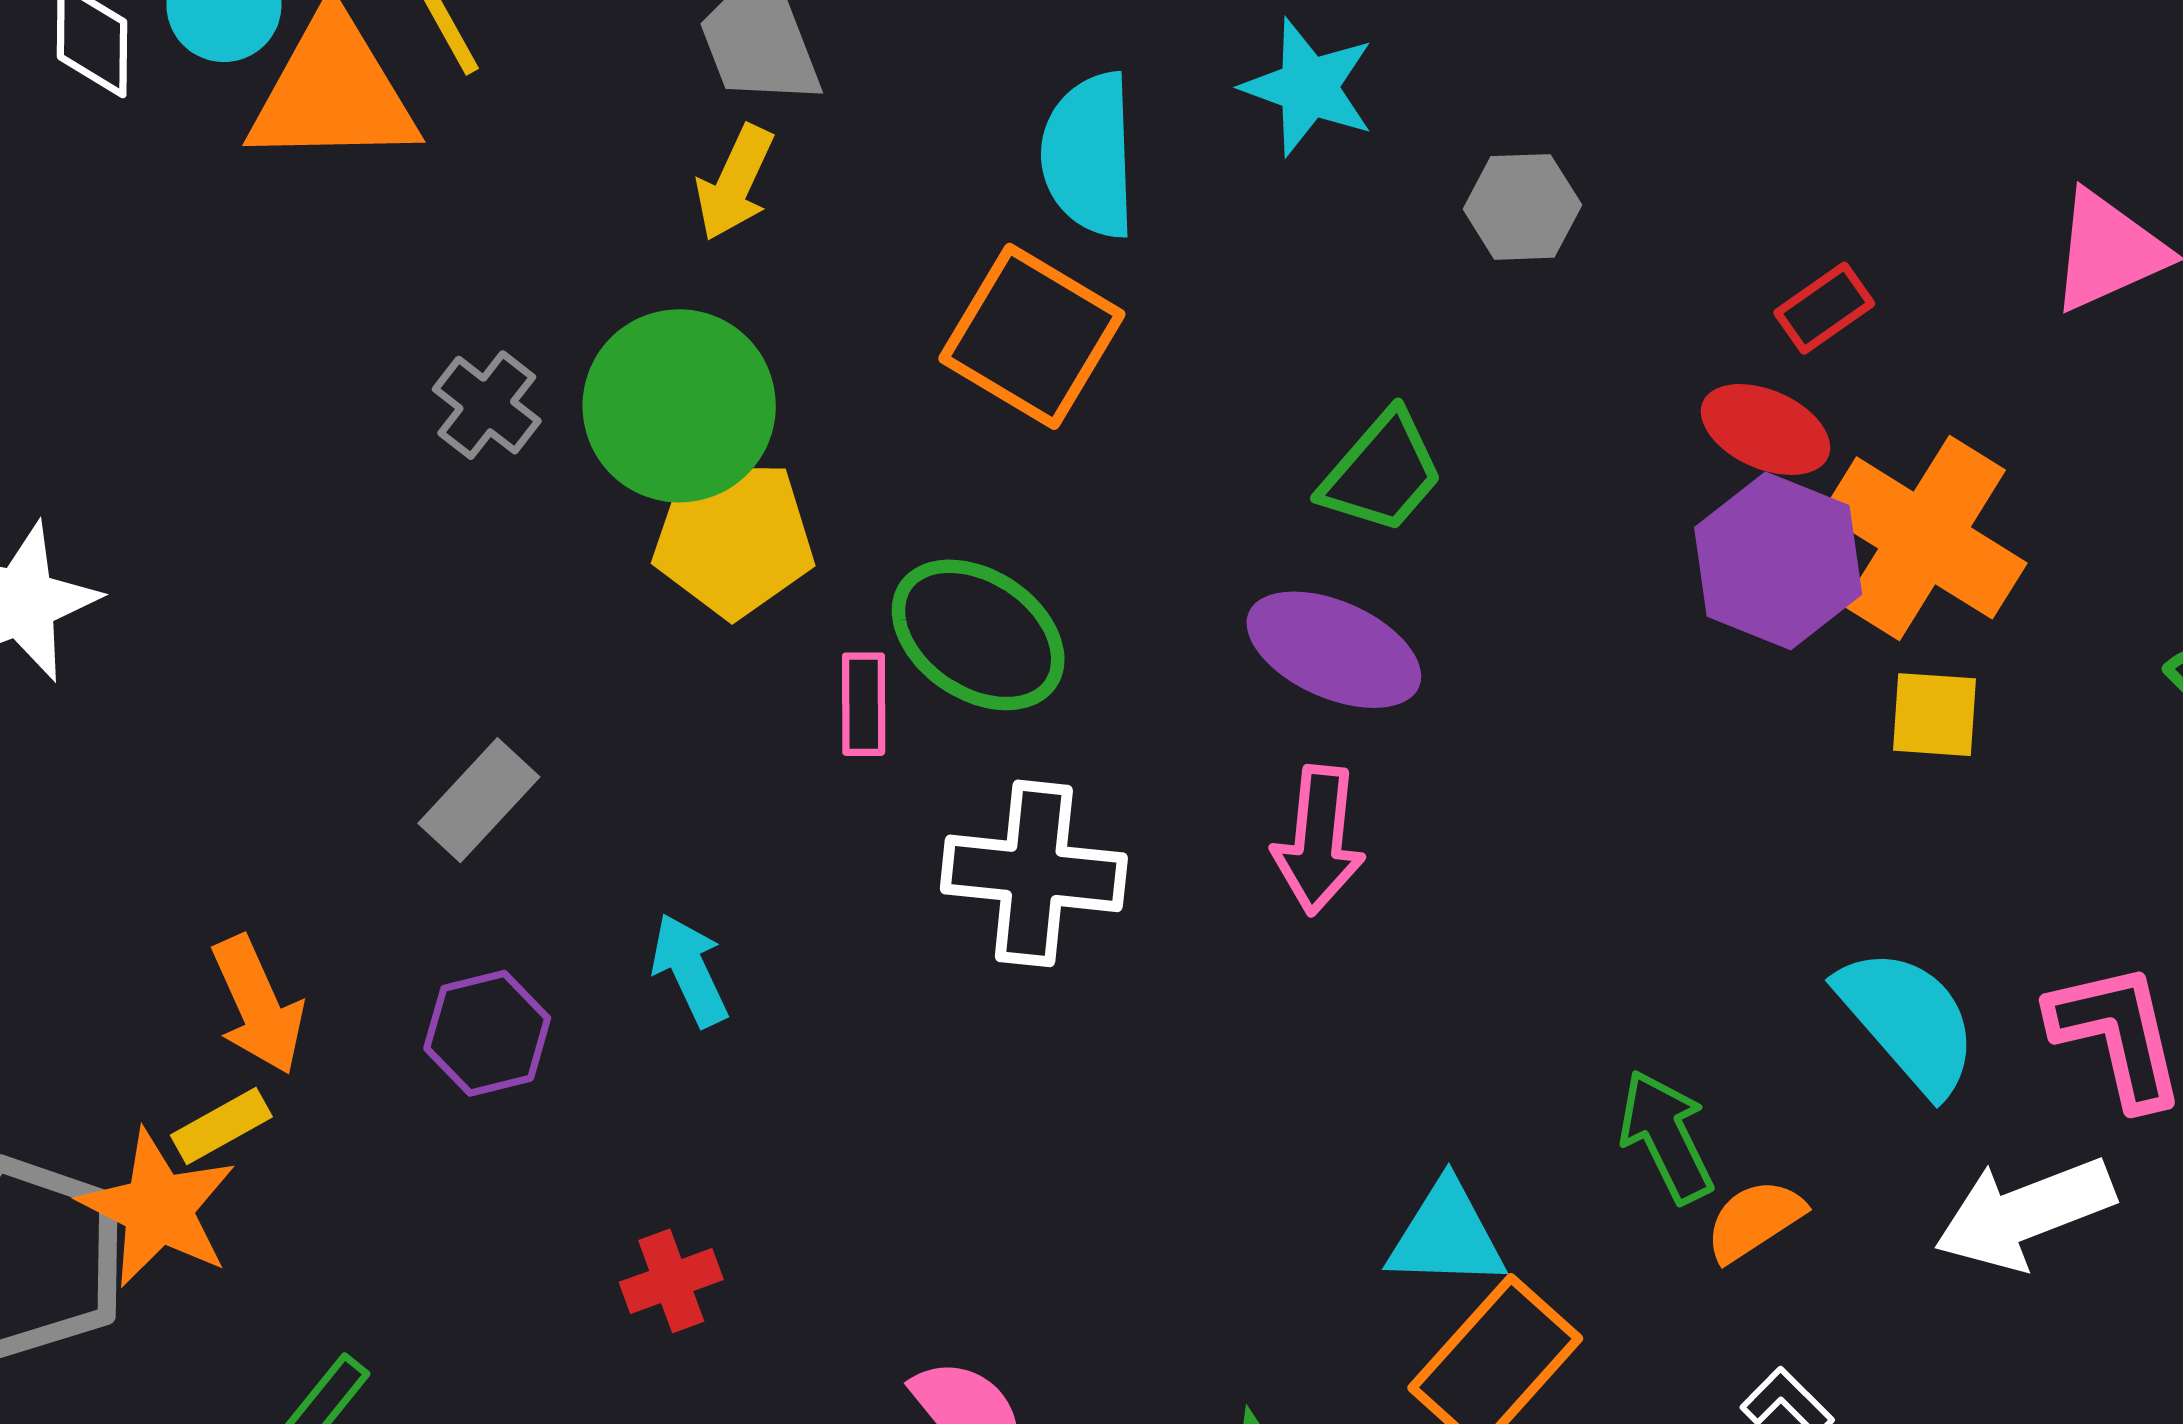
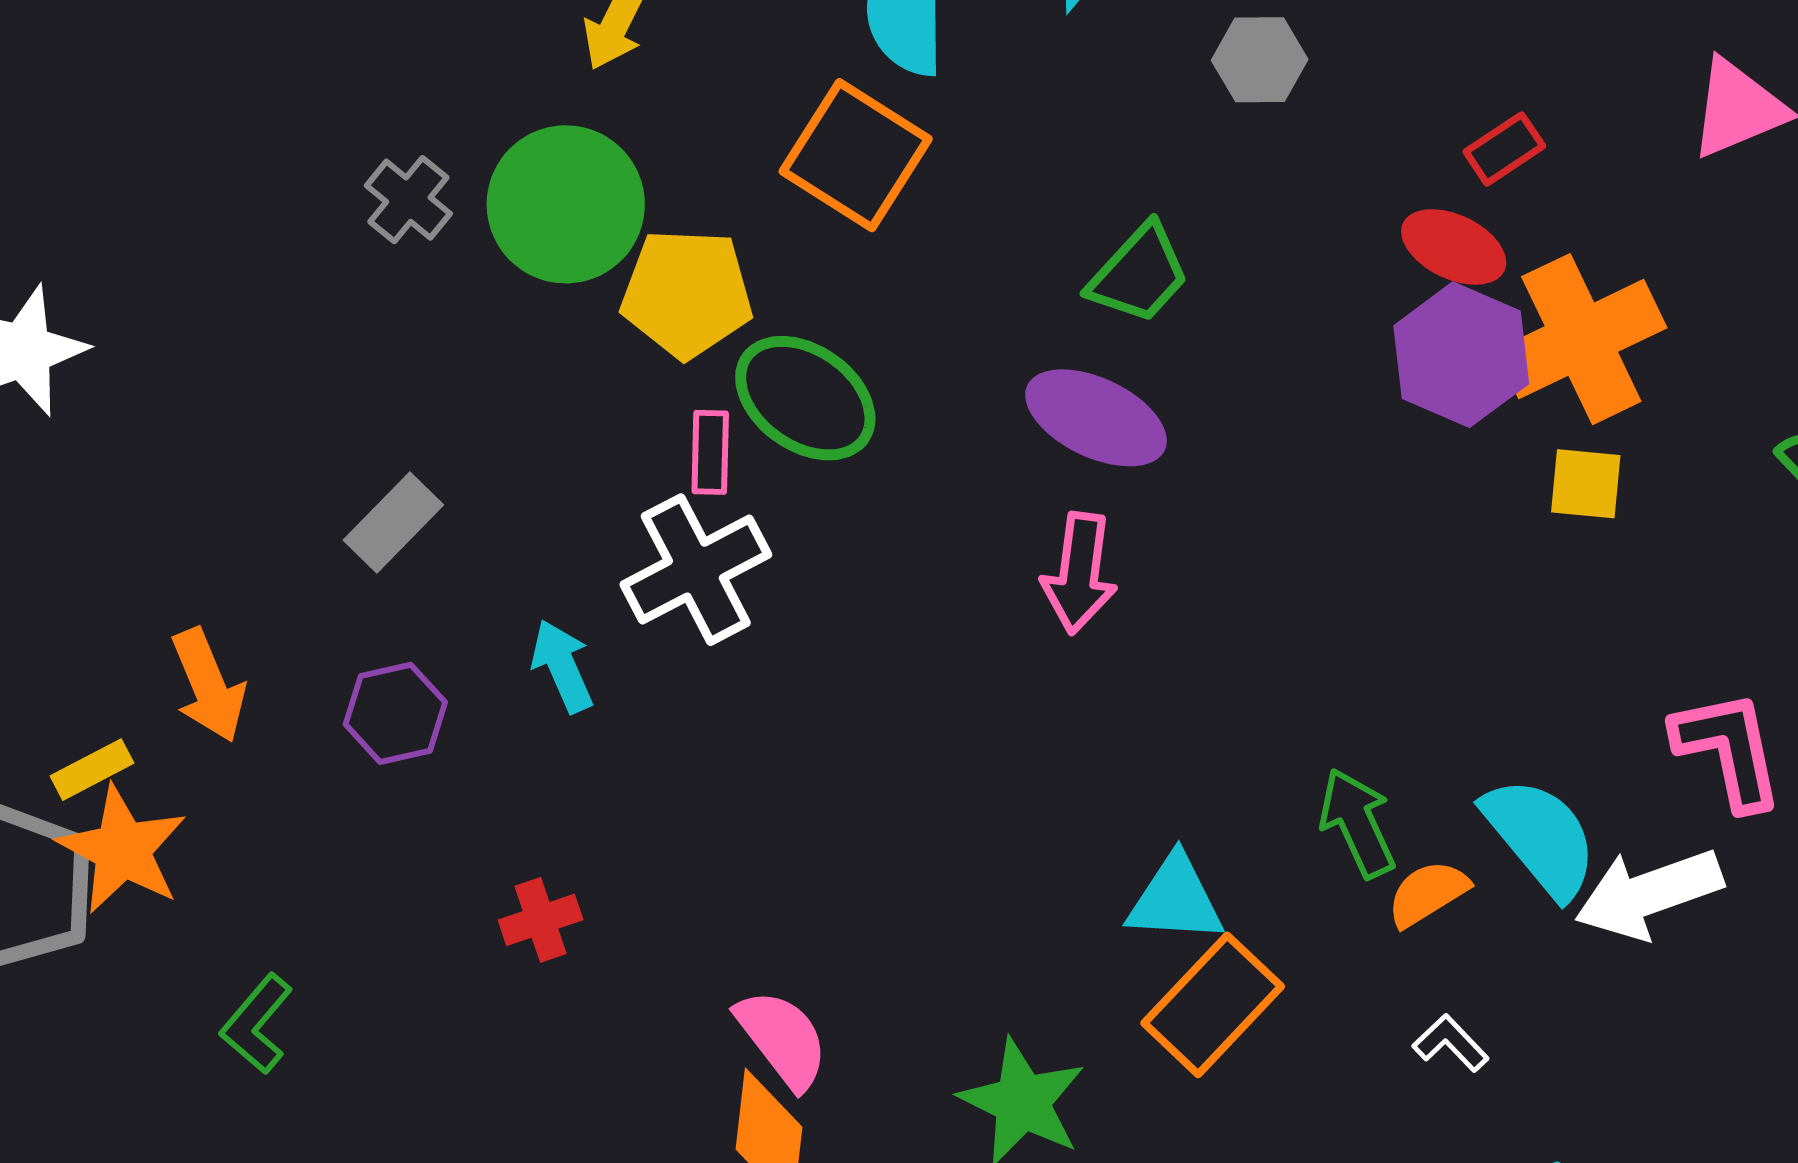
yellow pentagon: (734, 538) -> (687, 293), moved
orange cross: (1924, 538) -> (1581, 339), turned 31
white cross: (1034, 873) -> (696, 570), moved, turned -35
cyan semicircle: (1908, 1021) -> (1540, 837), moved
yellow rectangle: (221, 1126) -> (92, 770), moved

